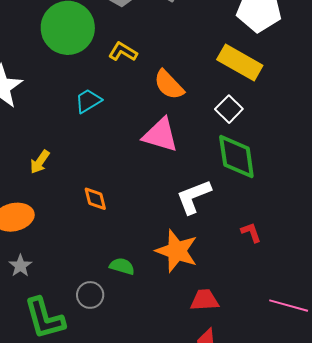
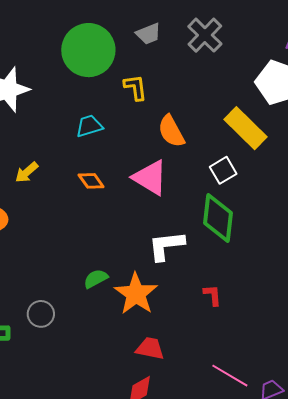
yellow L-shape: (123, 52) -> (135, 87), turned 36
orange diamond: (95, 199) -> (91, 181), moved, turned -36
green semicircle: (122, 266) -> (96, 279), moved, turned -60

